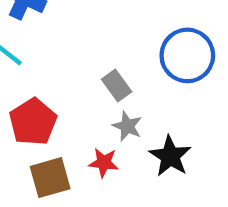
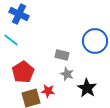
gray rectangle: (117, 85) -> (62, 55), turned -40
red star: (104, 163) -> (48, 91), moved

